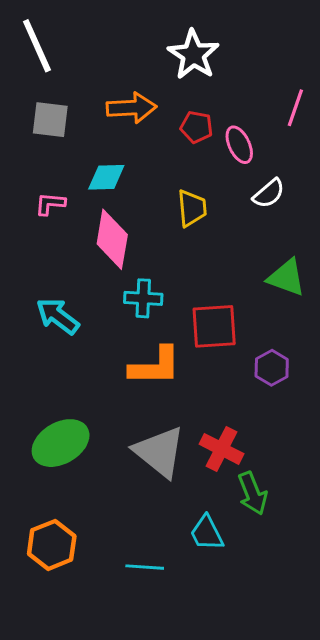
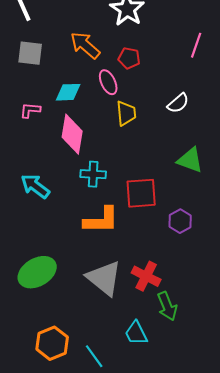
orange arrow: (131, 108) -> (85, 45), turned -136
pink ellipse: (239, 145) -> (108, 82), moved
orange hexagon: (52, 545) -> (52, 343), moved
cyan line: (145, 567) -> (94, 356), turned 50

